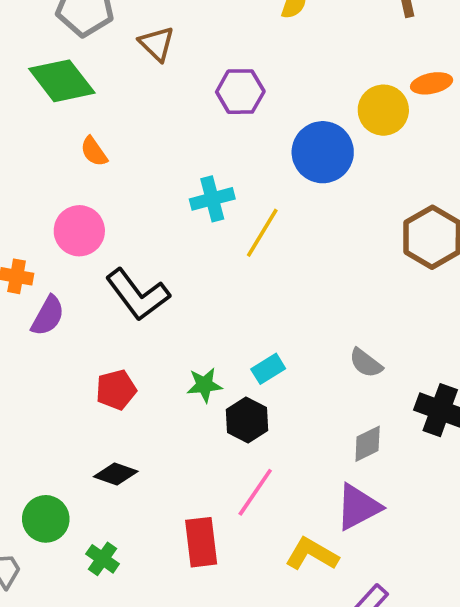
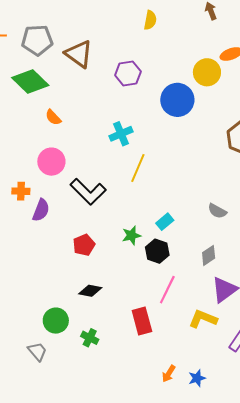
brown triangle: (157, 44) -> (79, 54), size x1.4
yellow line: (262, 233) -> (138, 168), moved
gray diamond: (368, 444) -> (209, 255), moved

